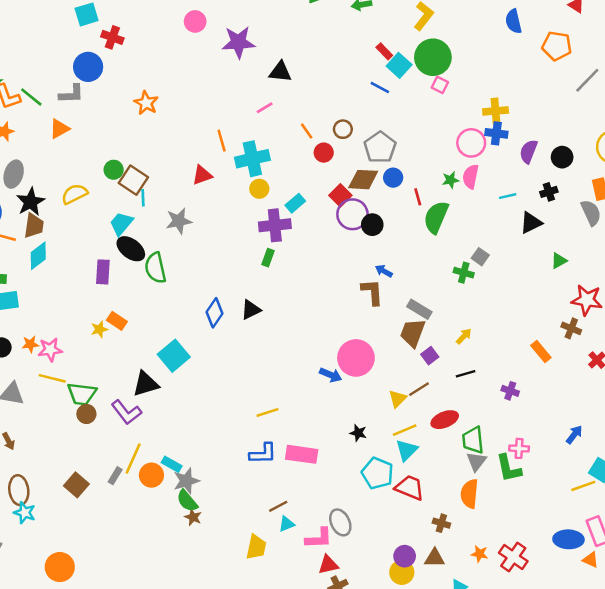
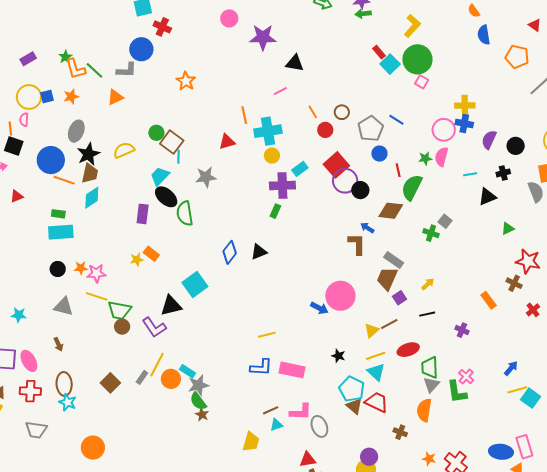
blue line: (380, 87) -> (396, 120), moved
brown diamond: (363, 180) -> (391, 211), moved
red square: (340, 195) -> (336, 165), size x1.4
pink cross: (519, 448) -> (466, 377), turned 35
cyan triangle: (407, 450) -> (376, 372), turned -36
yellow line: (583, 486) -> (517, 390), moved
pink L-shape: (319, 538) -> (301, 412), moved
brown triangle: (435, 558) -> (354, 406), moved, turned 36

